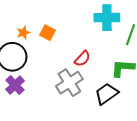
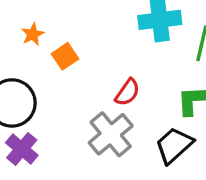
orange star: (23, 33) -> (33, 34), moved
orange square: (47, 33) -> (65, 56), turned 35

